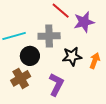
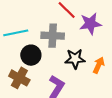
brown cross: (21, 78) -> (19, 78), turned -36

